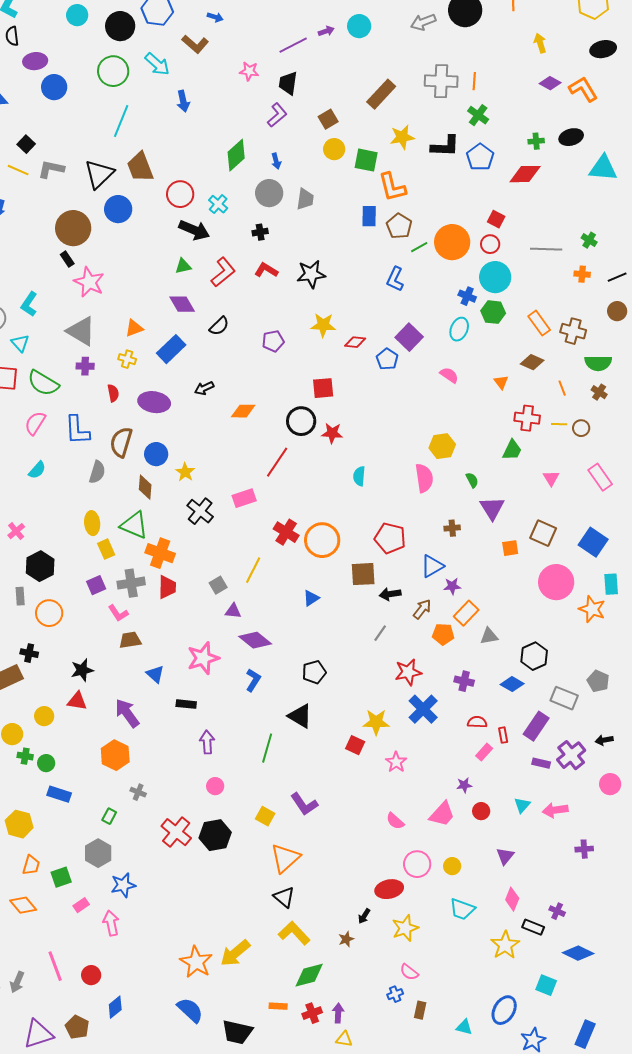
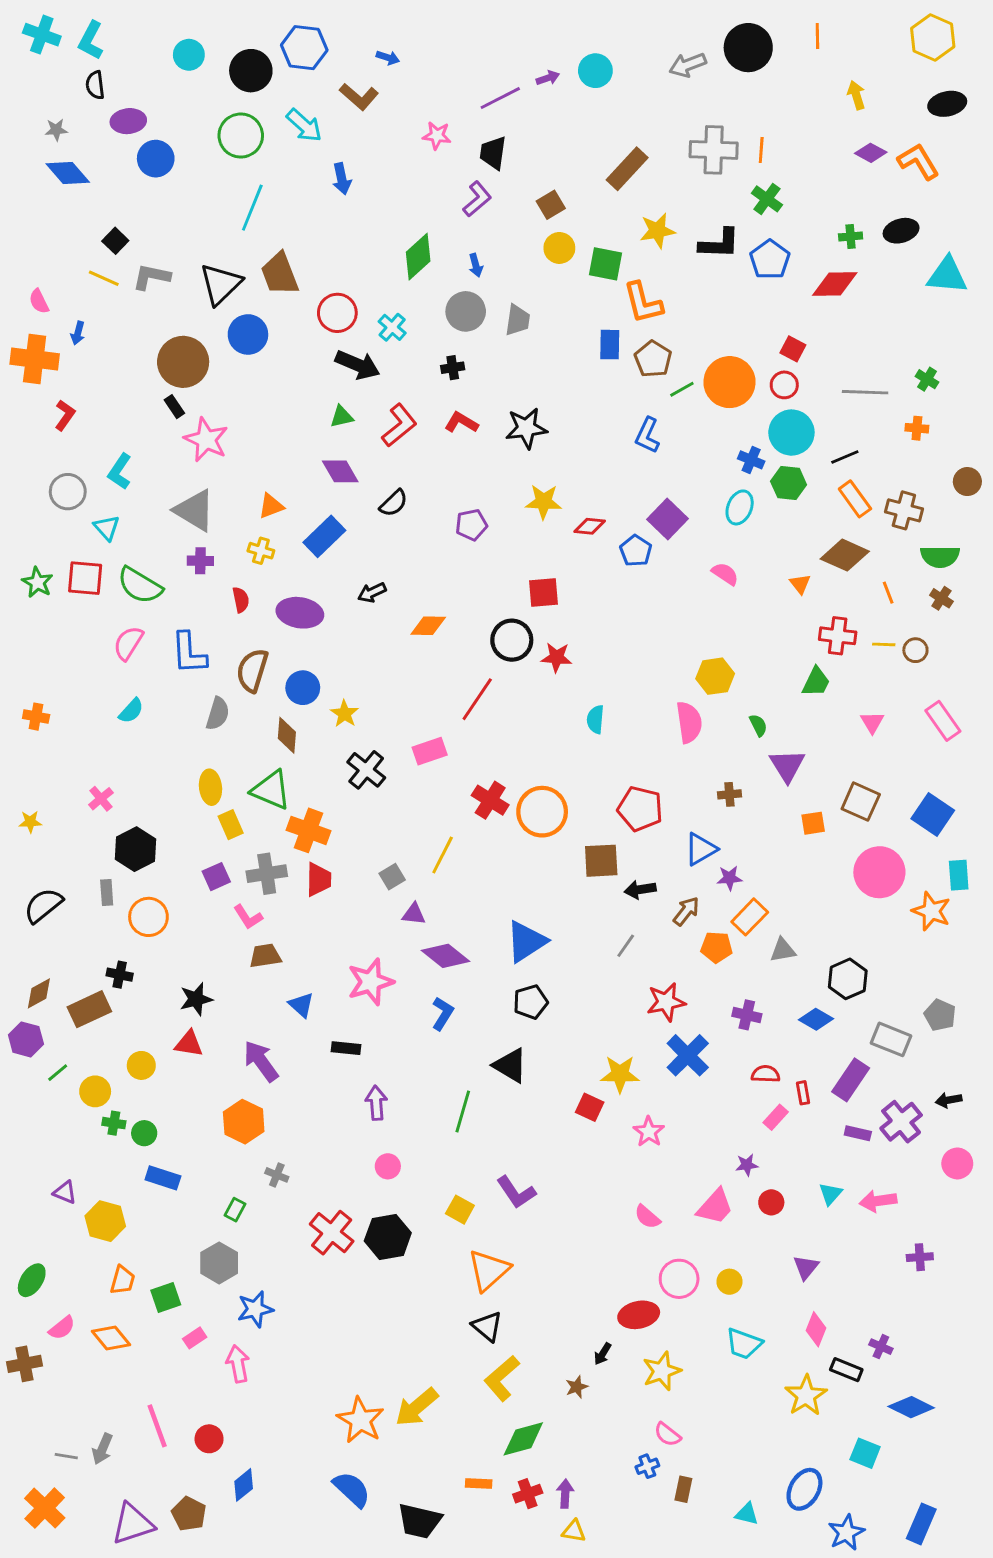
black line: (617, 277) -> (845, 457), moved
brown diamond: (532, 362) -> (845, 555), size x1.4
blue triangle: (311, 598) -> (526, 941), moved, size x1.8
yellow L-shape: (294, 933) -> (502, 1378), turned -88

